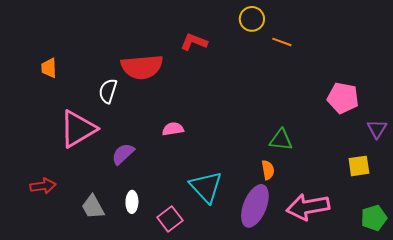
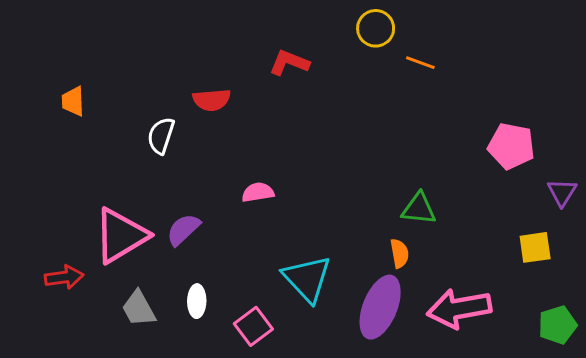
red semicircle: (142, 67) -> (212, 100), size x0.6
pink triangle: (78, 129) -> (121, 236), moved

